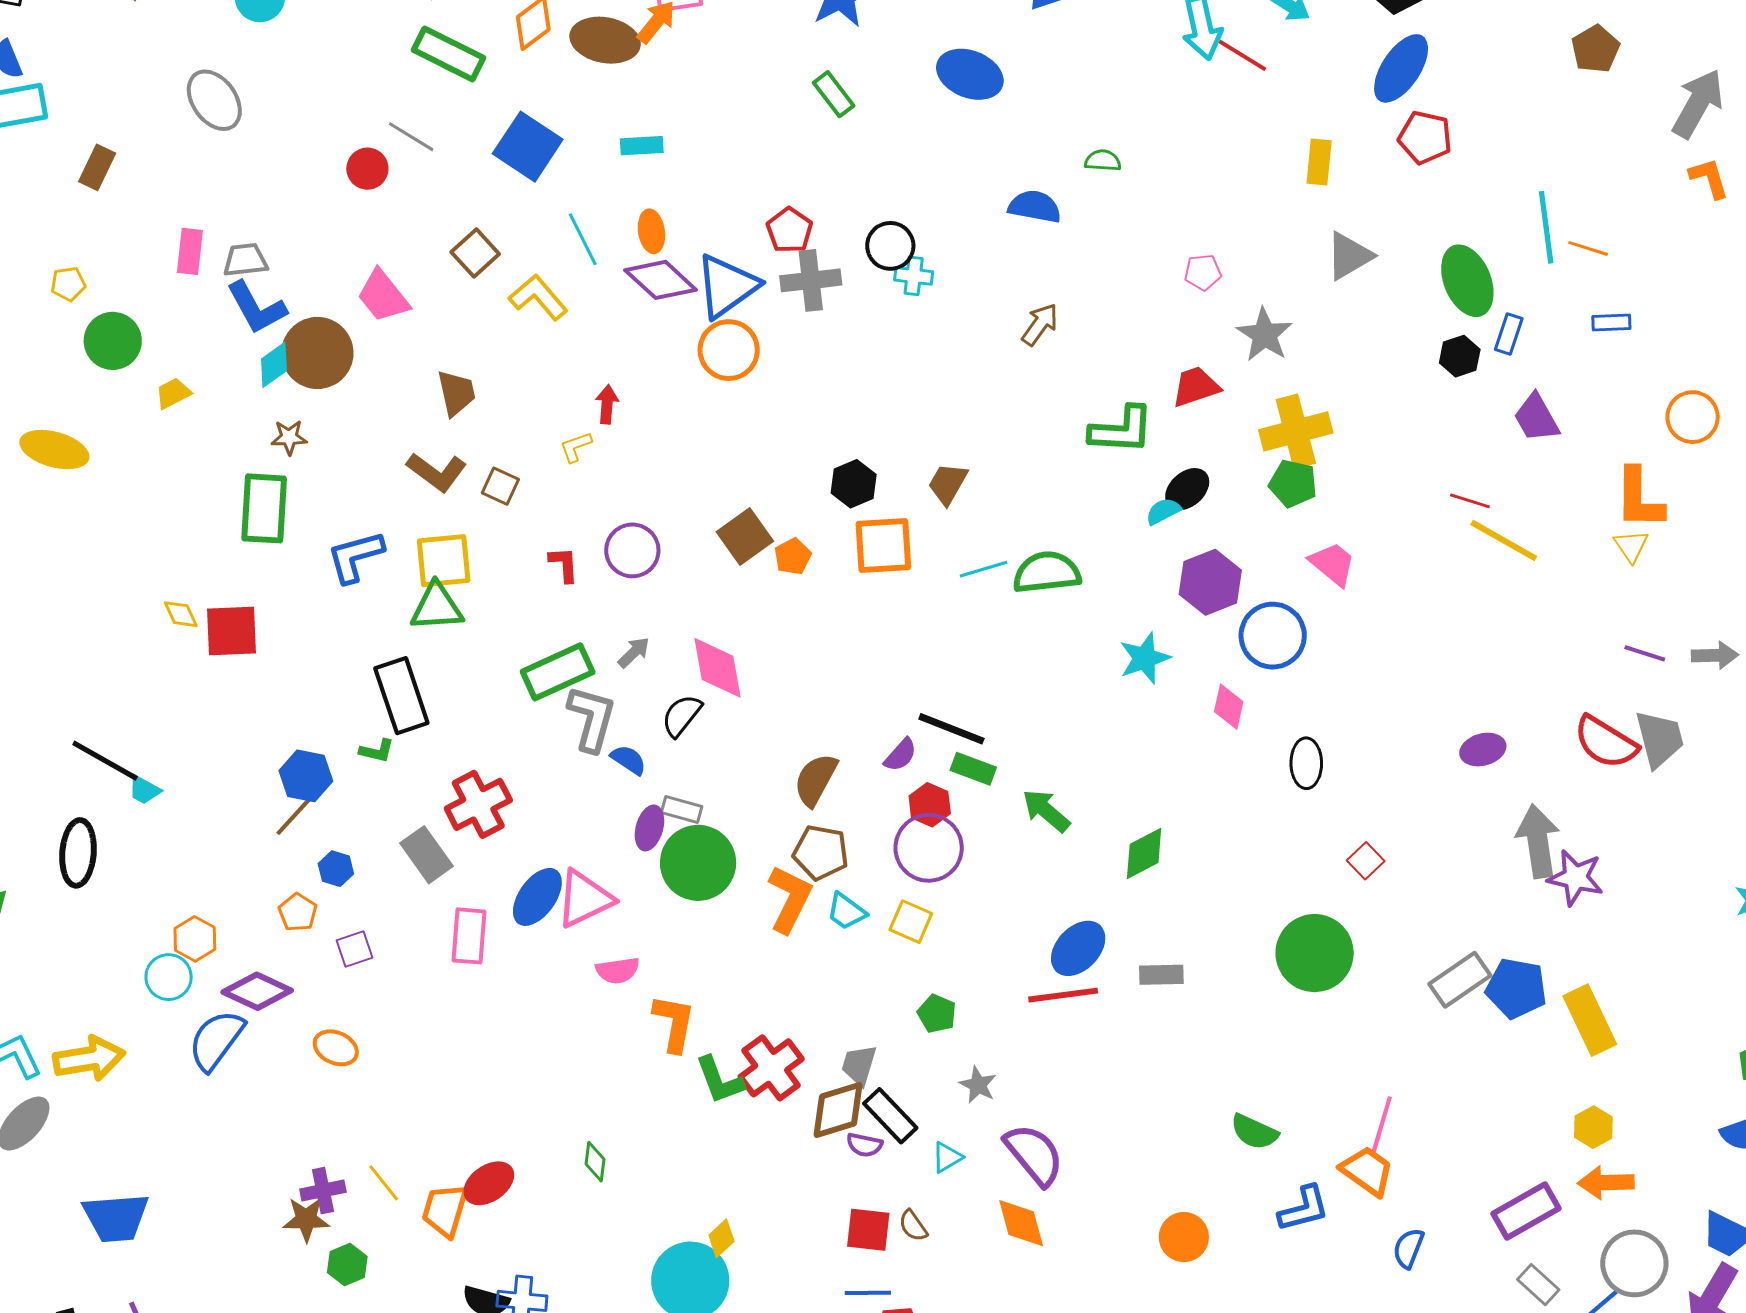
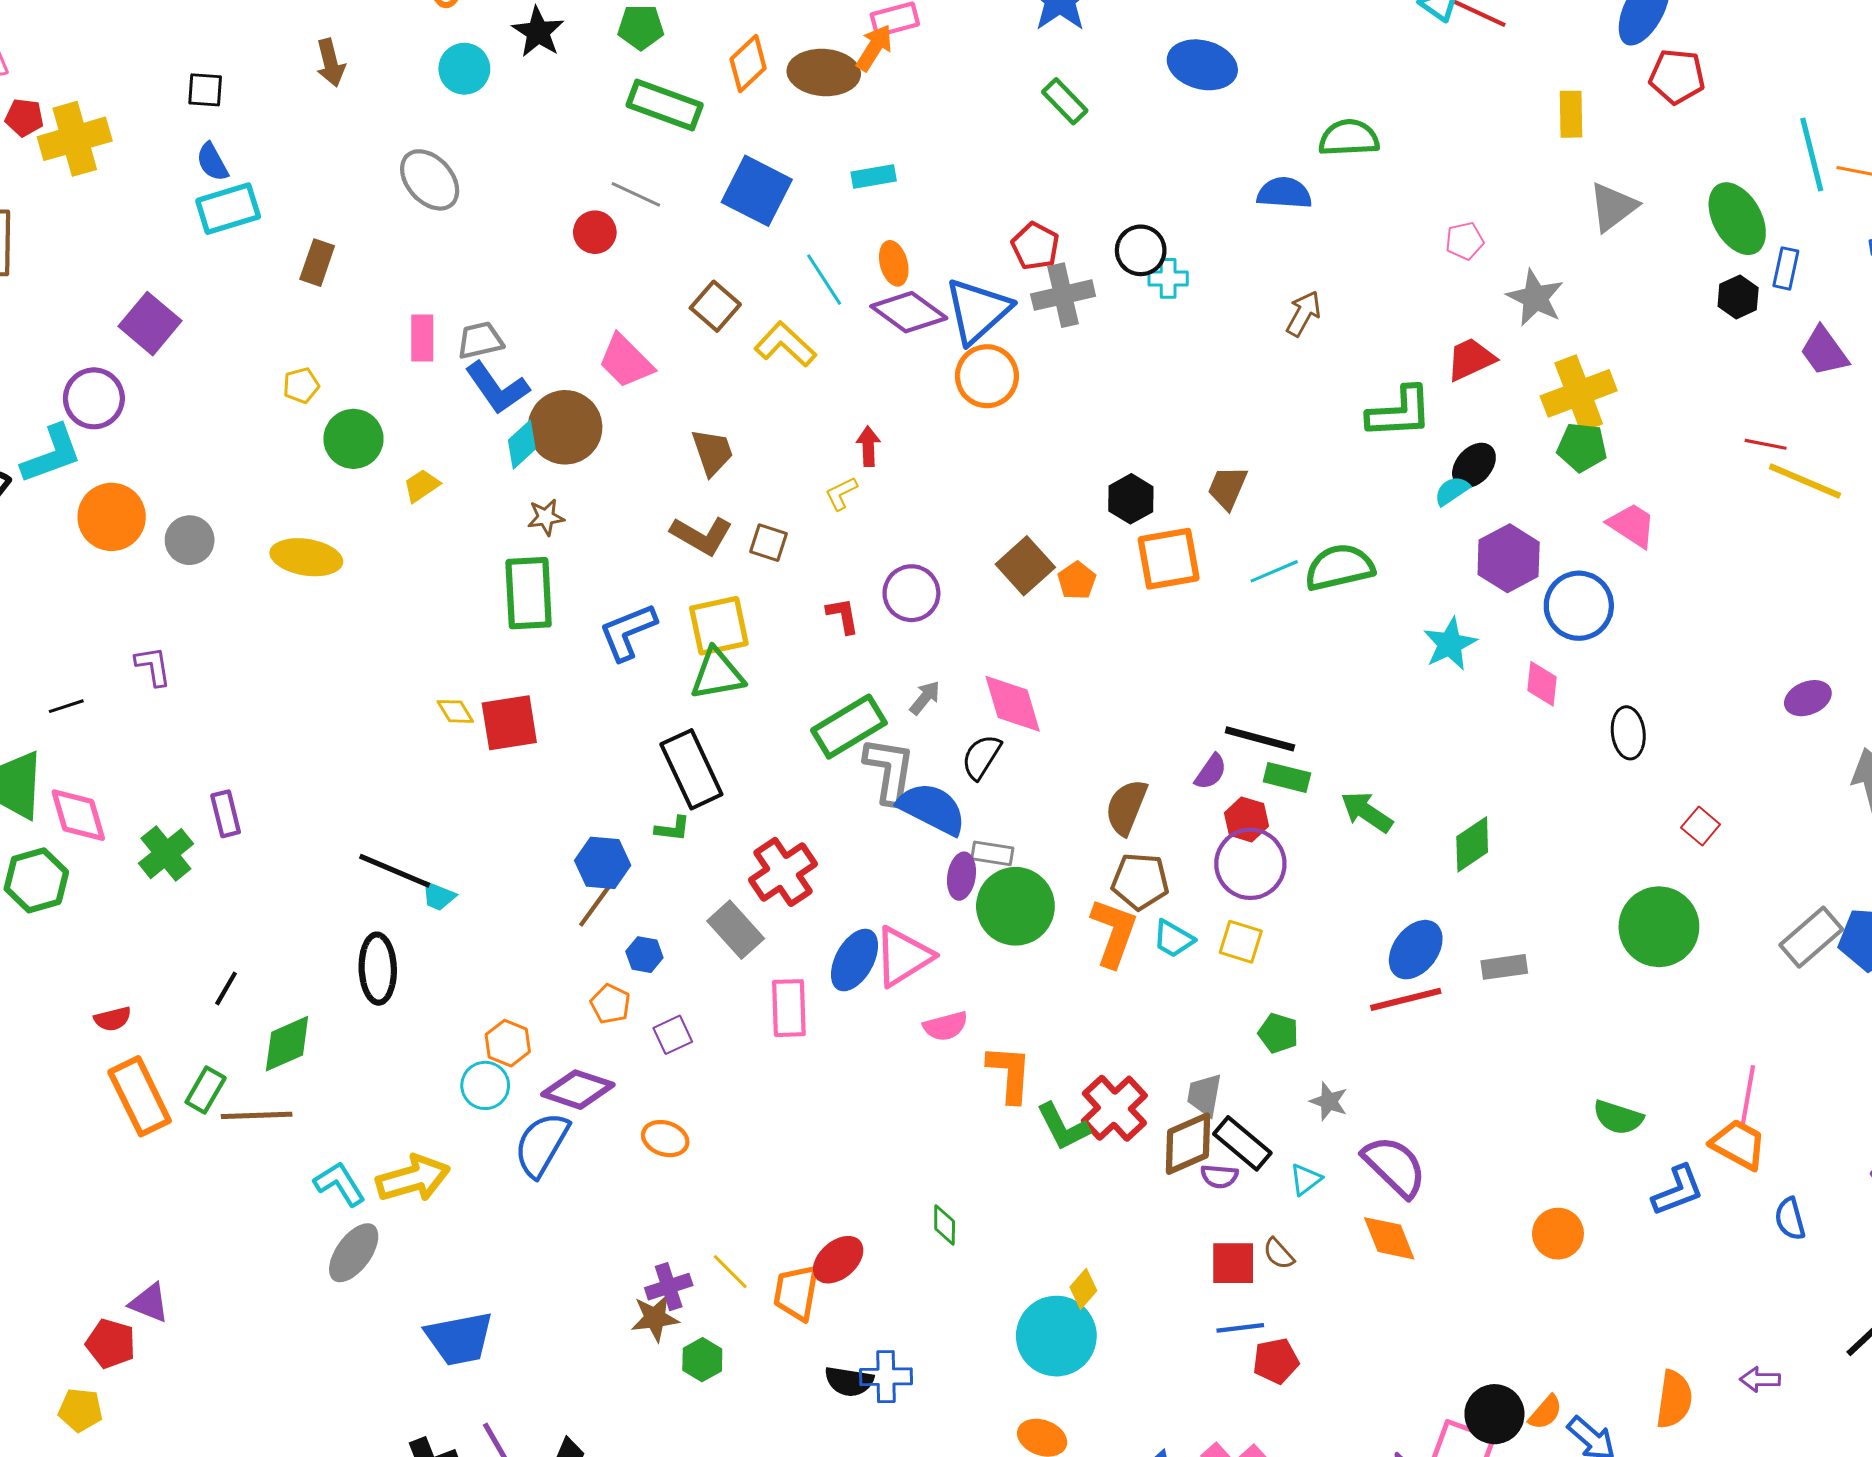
green semicircle: (1103, 161) -> (1349, 138), size x1.6
blue semicircle: (628, 760) -> (932, 809), size x1.8
blue semicircle: (1409, 1248) -> (1790, 1219), turned -30

